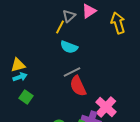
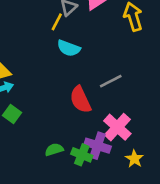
gray line: (72, 72) -> (111, 81), moved

